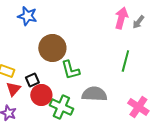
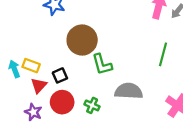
red circle: (41, 95) -> (62, 102), moved
green cross: (61, 107) -> (92, 105), size x0.6

